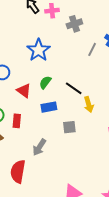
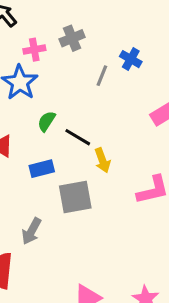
pink cross: (52, 11) -> (34, 50), moved
green semicircle: (45, 82) -> (46, 121), moved
gray square: (69, 127) -> (75, 197), size x1.6

